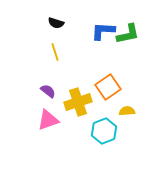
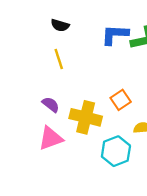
orange square: (108, 87) -> (121, 100), size x0.7
yellow cross: (78, 102) -> (86, 117), turned 32

